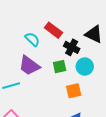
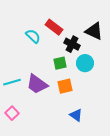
purple trapezoid: (29, 66) -> (37, 84), moved
orange square: (74, 91) -> (65, 86), moved

